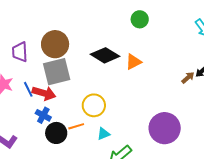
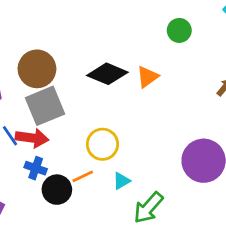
green circle: (140, 19) -> (179, 30), moved

